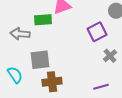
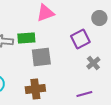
green rectangle: (43, 20) -> (26, 38), moved
gray square: (40, 60) -> (41, 57), moved

